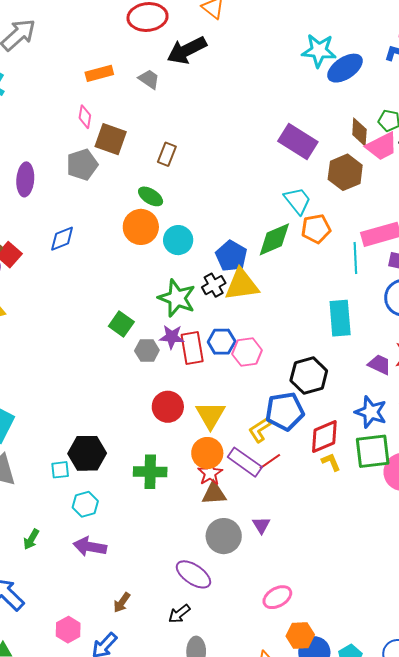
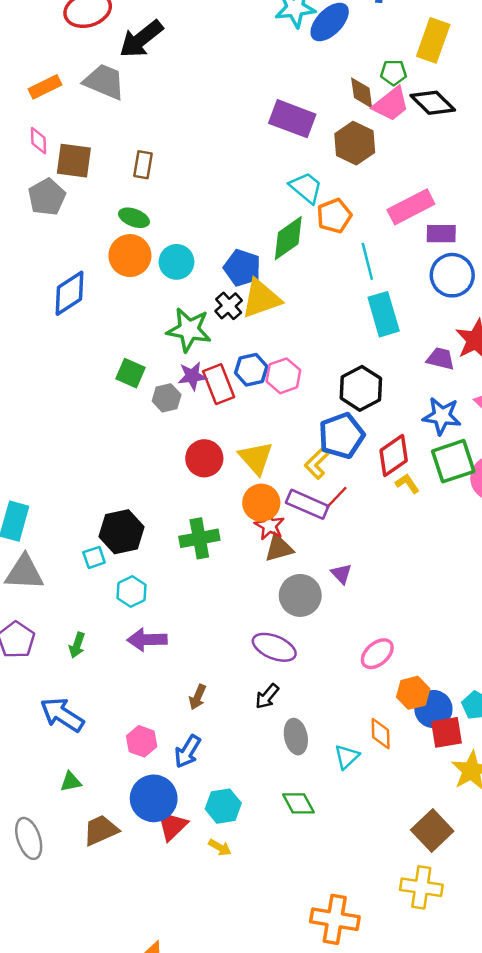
gray trapezoid: (149, 79) -> (104, 82), size x1.6
blue diamond: (62, 239) -> (69, 293), moved, size x1.4
cyan line: (355, 258) -> (367, 261), moved

